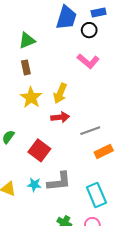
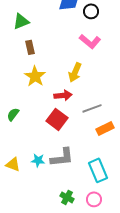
green triangle: (27, 40) -> (21, 21), moved
yellow arrow: (60, 93) -> (75, 72), moved
red square: (39, 150) -> (57, 119), moved

